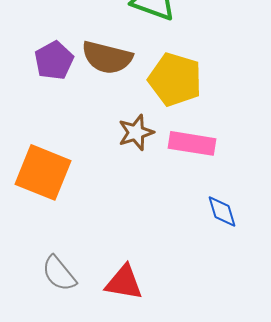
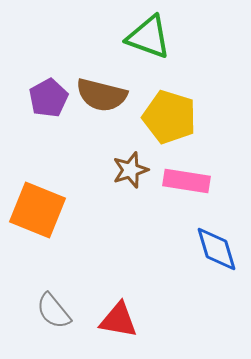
blue diamond: (222, 211) -> (216, 249), size x1.4

